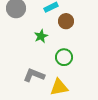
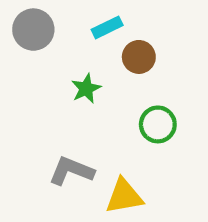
green circle: (64, 57) -> (158, 124), moved

